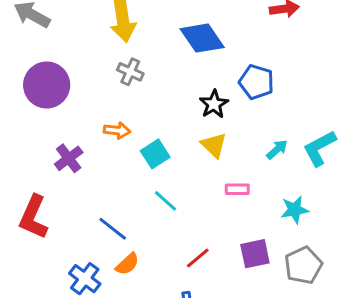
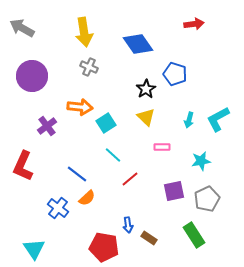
orange arrow: (117, 130) -> (80, 107), size x1.4
cyan arrow: (277, 150) -> (189, 120), turned 147
red line: (198, 258) -> (130, 179), moved

